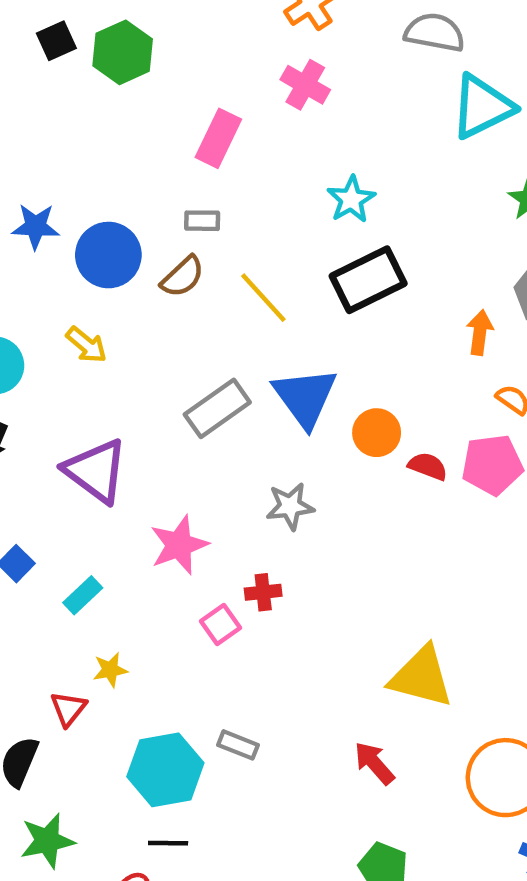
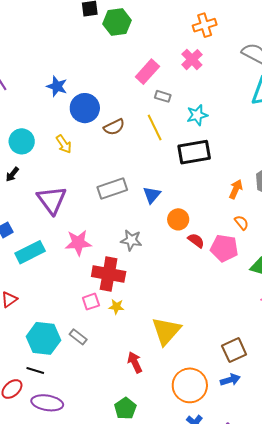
gray rectangle: (202, 221) -> (163, 96), moved
yellow line: (263, 298) -> (155, 127), moved
blue triangle: (305, 397) -> (152, 195), size x0.6
red cross: (263, 592) -> (109, 274), size x2.0
cyan rectangle: (83, 595) -> (30, 252), size x1.6
pink square: (220, 624) -> (91, 302), moved
yellow star: (110, 670) -> (116, 307), moved
yellow triangle: (421, 677) -> (166, 331), turned 40

